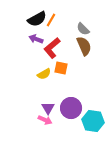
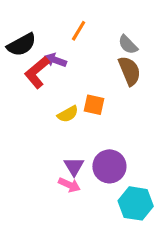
black semicircle: (37, 19) -> (22, 45), moved
red L-shape: (52, 48) -> (37, 72), moved
cyan hexagon: (93, 121) -> (136, 203), moved

